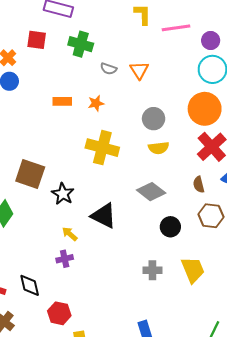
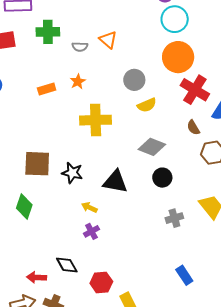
black circle: (170, 227) -> (162, 178), moved

